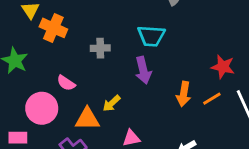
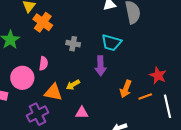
pink semicircle: (66, 83) -> (44, 63), turned -128

